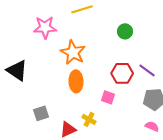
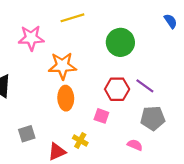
green circle: (125, 31) -> (120, 42), size x1.6
orange star: (73, 52) -> (62, 66), turned -30
pink semicircle: (152, 126) -> (135, 145), moved

